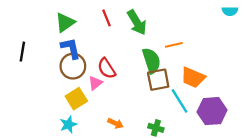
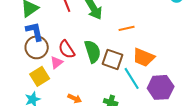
green semicircle: (151, 61) -> (93, 51), moved
brown square: (158, 80) -> (113, 59), turned 30

